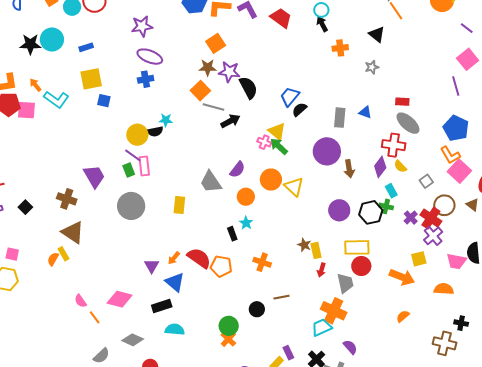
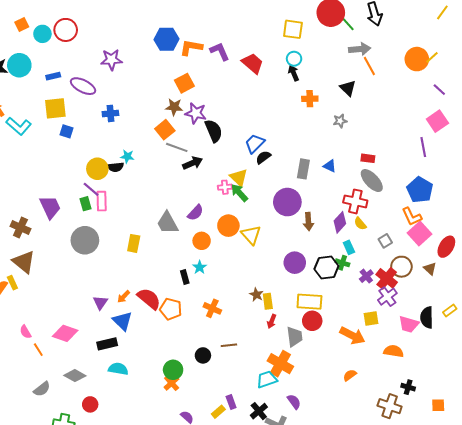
purple ellipse: (150, 57) -> (83, 86), moved
pink cross: (264, 142) -> (225, 187), turned -32

